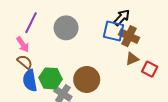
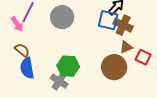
pink arrow: (23, 44) -> (17, 24), moved
green hexagon: (51, 78) -> (68, 66), moved
brown circle: (87, 79) -> (114, 67), moved

